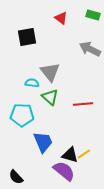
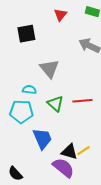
red triangle: (61, 18) -> (60, 15), turned 32
cyan semicircle: (32, 83) -> (29, 90), moved
green triangle: (50, 97) -> (55, 104), moved

